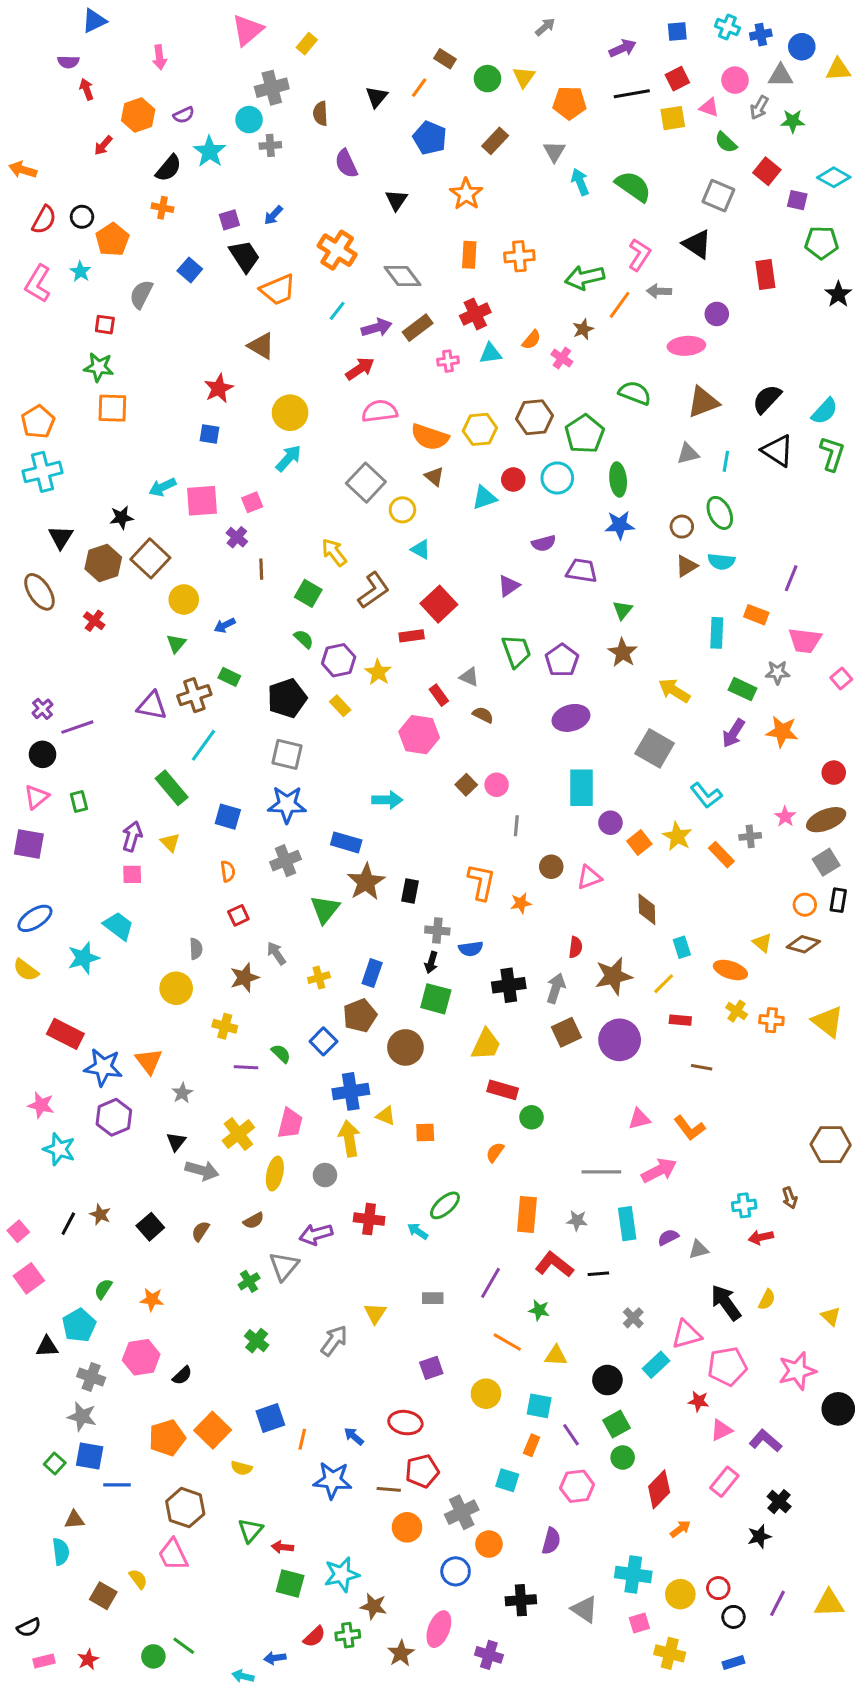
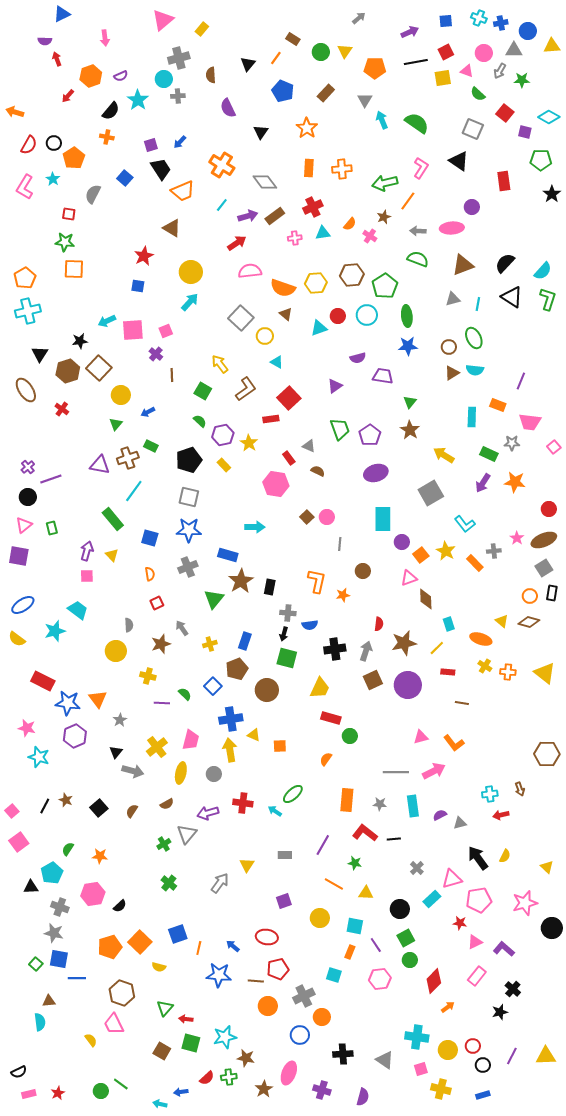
gray arrow: (659, 291) -> (418, 231), moved
gray square: (655, 748) -> (431, 493), turned 30
pink triangle: (589, 877) -> (409, 578), moved
purple semicircle: (551, 1541) -> (363, 1097), moved
brown square: (103, 1596) -> (162, 1051), moved

